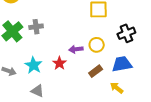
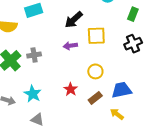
black cross: (126, 33) -> (133, 44), moved
purple arrow: (76, 49) -> (70, 46), moved
red star: (59, 63) -> (71, 89), moved

